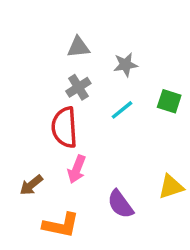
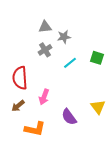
gray star: (126, 65) -> (64, 37), moved
red semicircle: (64, 127) -> (20, 78), moved
yellow triangle: (171, 187) -> (98, 107), turned -49

